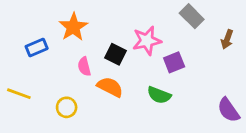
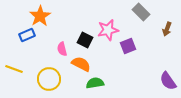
orange star: (73, 27) -> (40, 16), moved
green semicircle: (159, 95) -> (95, 83), moved, turned 150
yellow circle: (67, 107) -> (49, 79), size x1.5

